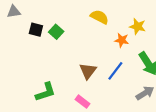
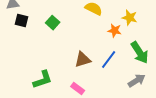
black square: (36, 30) -> (22, 21), moved
brown triangle: (88, 71) -> (83, 60), turned 36

